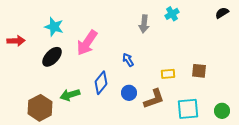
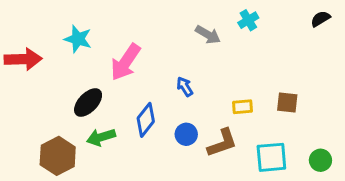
gray arrow: (144, 24) -> (208, 35), turned -66
red arrow: (16, 41) -> (23, 59), size x1.4
black ellipse: (52, 57) -> (88, 102), moved

